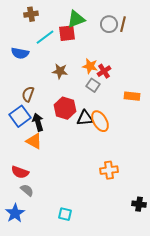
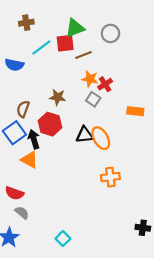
brown line: (123, 24) -> (83, 55), moved, turned 56
brown star: (60, 71) -> (58, 97), moved
red hexagon: (65, 108) -> (50, 124), moved
orange cross: (109, 170) -> (110, 177), moved
cyan square: (65, 214) -> (63, 239), turned 32

